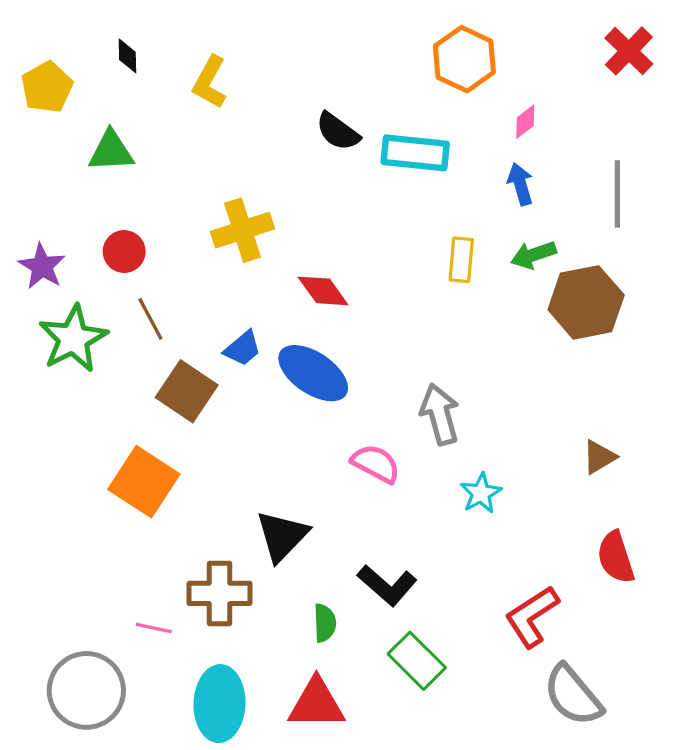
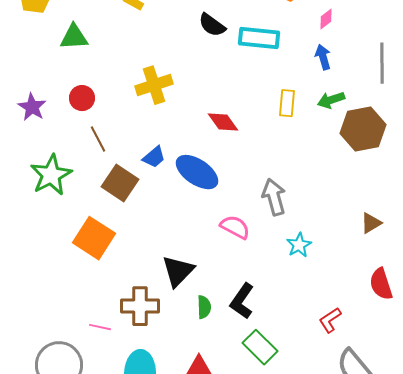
red diamond: (323, 291) -> (223, 122), moved
green star: (73, 339) -> (51, 175), moved
black L-shape: (387, 585) -> (242, 301), turned 84
red L-shape: (532, 616) -> (330, 320), size x0.7
green semicircle: (325, 623) -> (204, 307), moved

